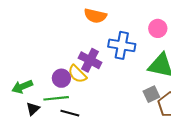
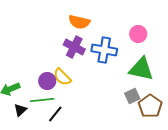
purple cross: (90, 60) -> (74, 47), moved
black line: (70, 113) -> (55, 114), turned -66

